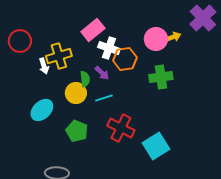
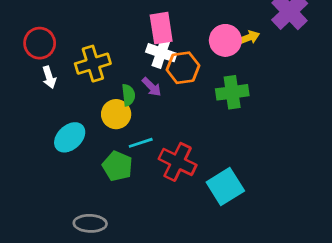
pink rectangle: (93, 30) -> (161, 28), moved, turned -60
white arrow: (44, 66) -> (49, 77), moved
cyan line: (104, 98) -> (141, 143), moved

